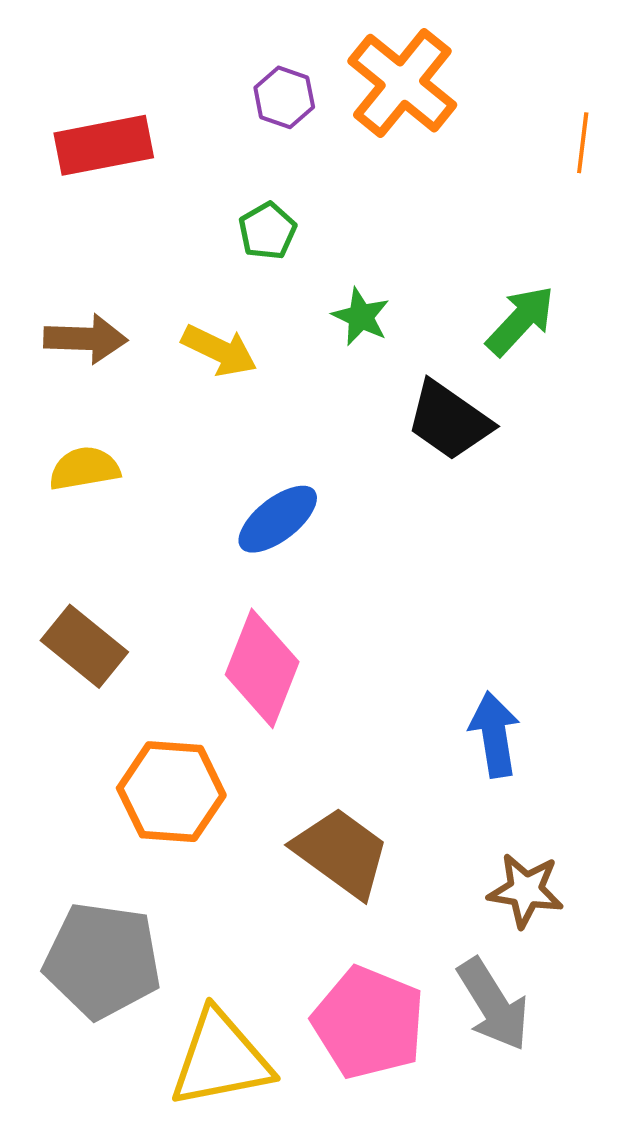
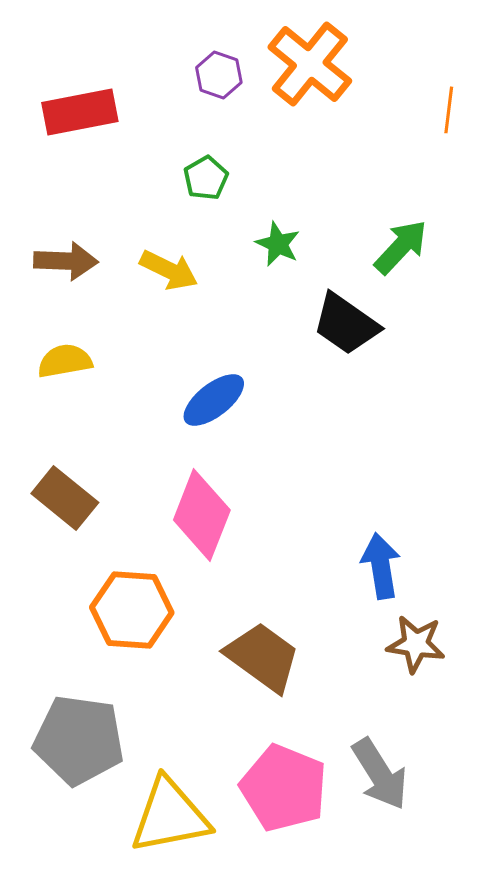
brown star: (526, 890) -> (416, 644), moved

